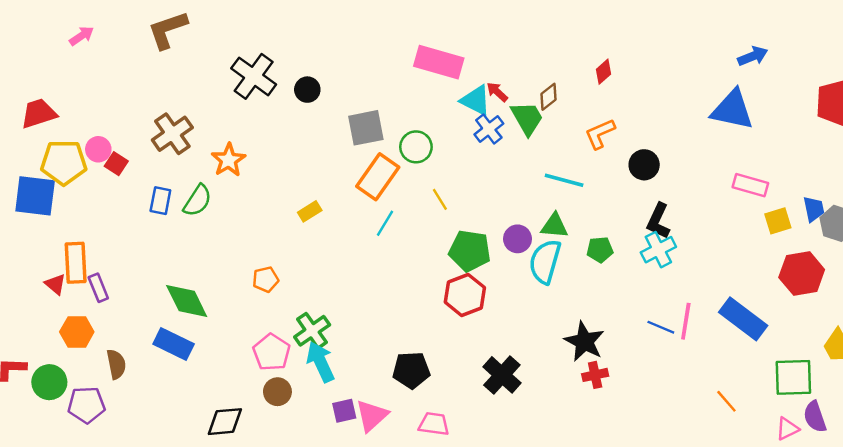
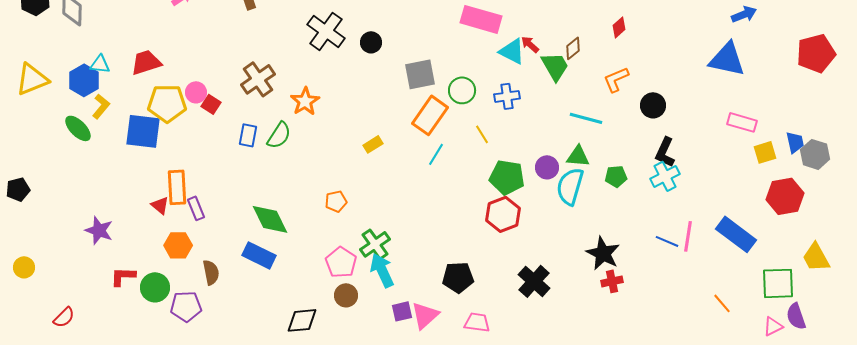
blue cross: (489, 129) -> (507, 96), moved, turned 30

